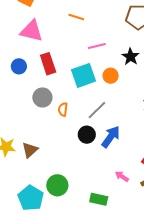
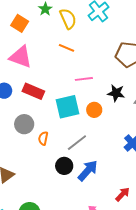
black star: (130, 57) -> (116, 93), turned -30
red rectangle: (48, 64) -> (33, 91), turned -55

